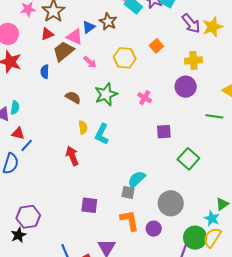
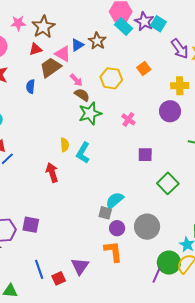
brown semicircle: (73, 97) -> (82, 95), moved
purple square: (89, 205) -> (31, 225), moved
orange L-shape: (130, 220) -> (113, 251), moved
purple circle: (154, 229) -> (117, 228), moved

